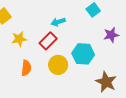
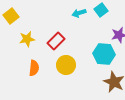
cyan arrow: (58, 22) -> (79, 13), moved
cyan hexagon: (83, 54) -> (104, 54), moved

